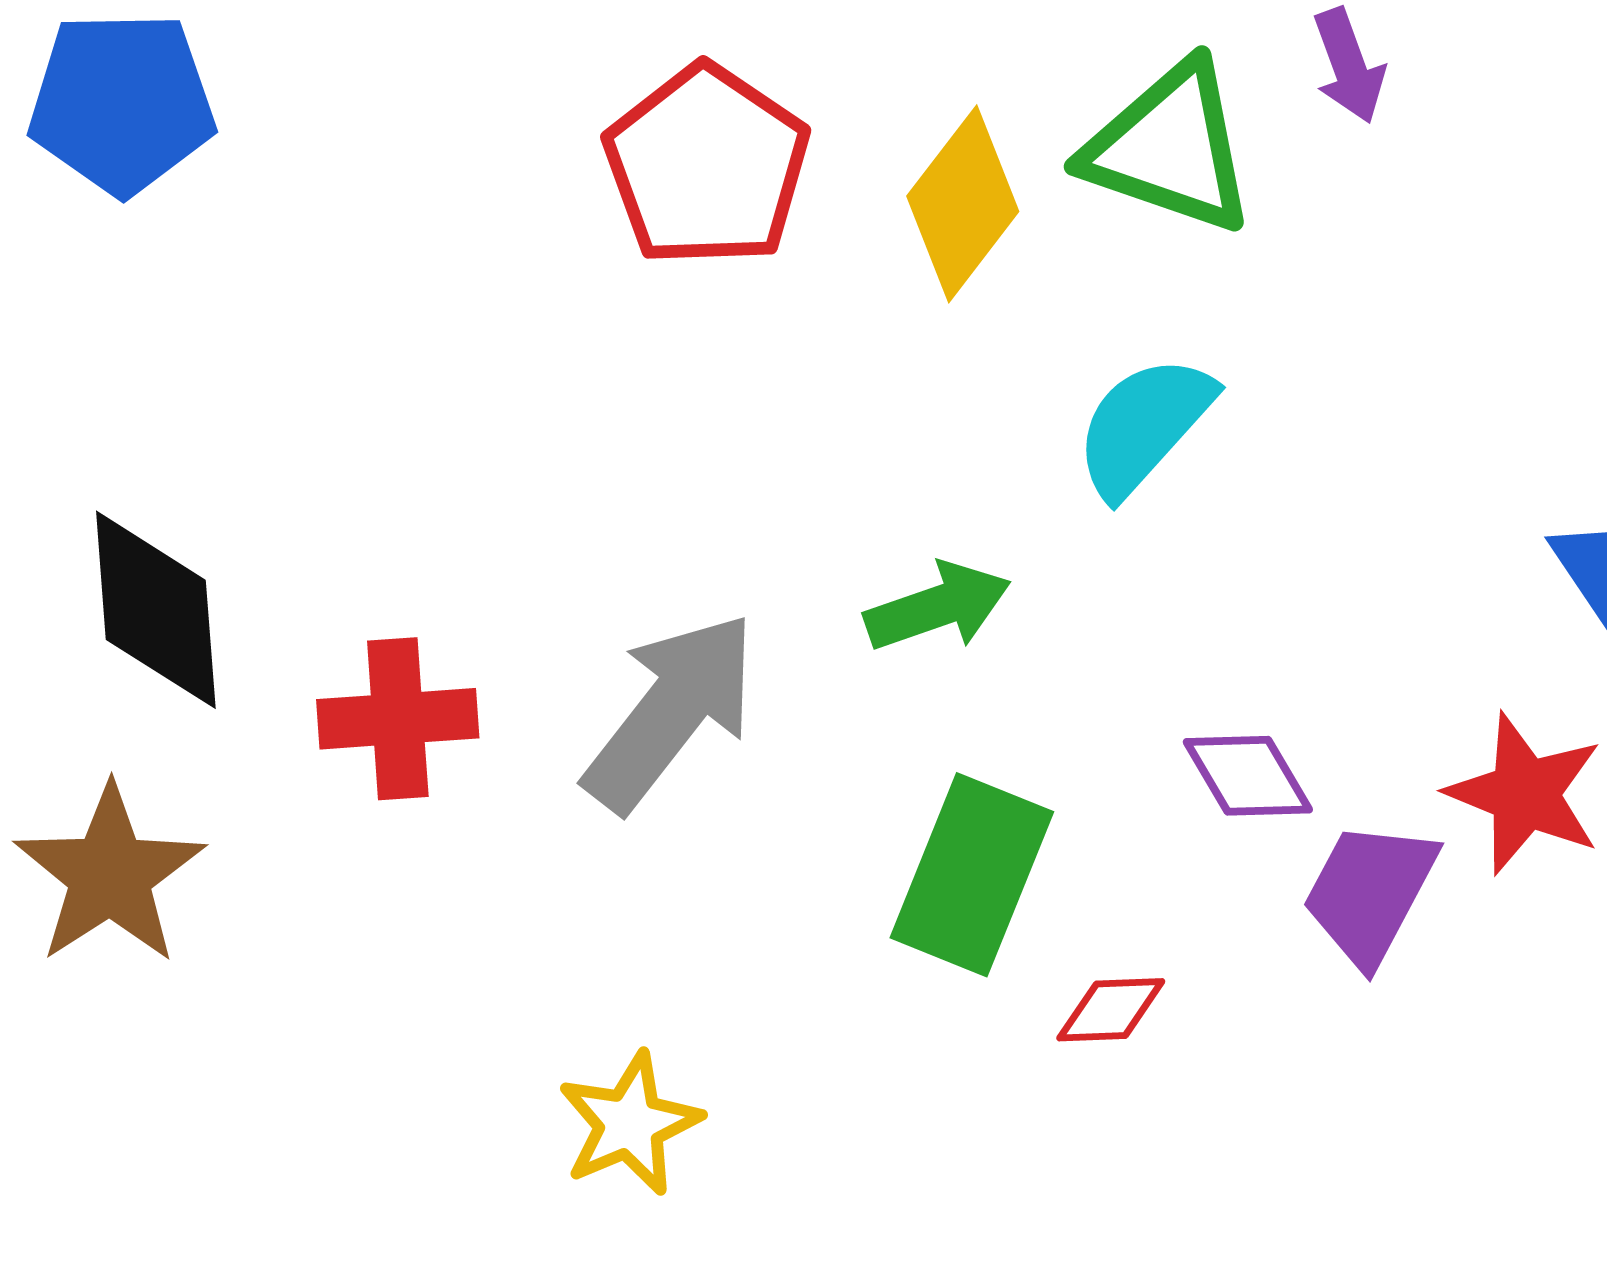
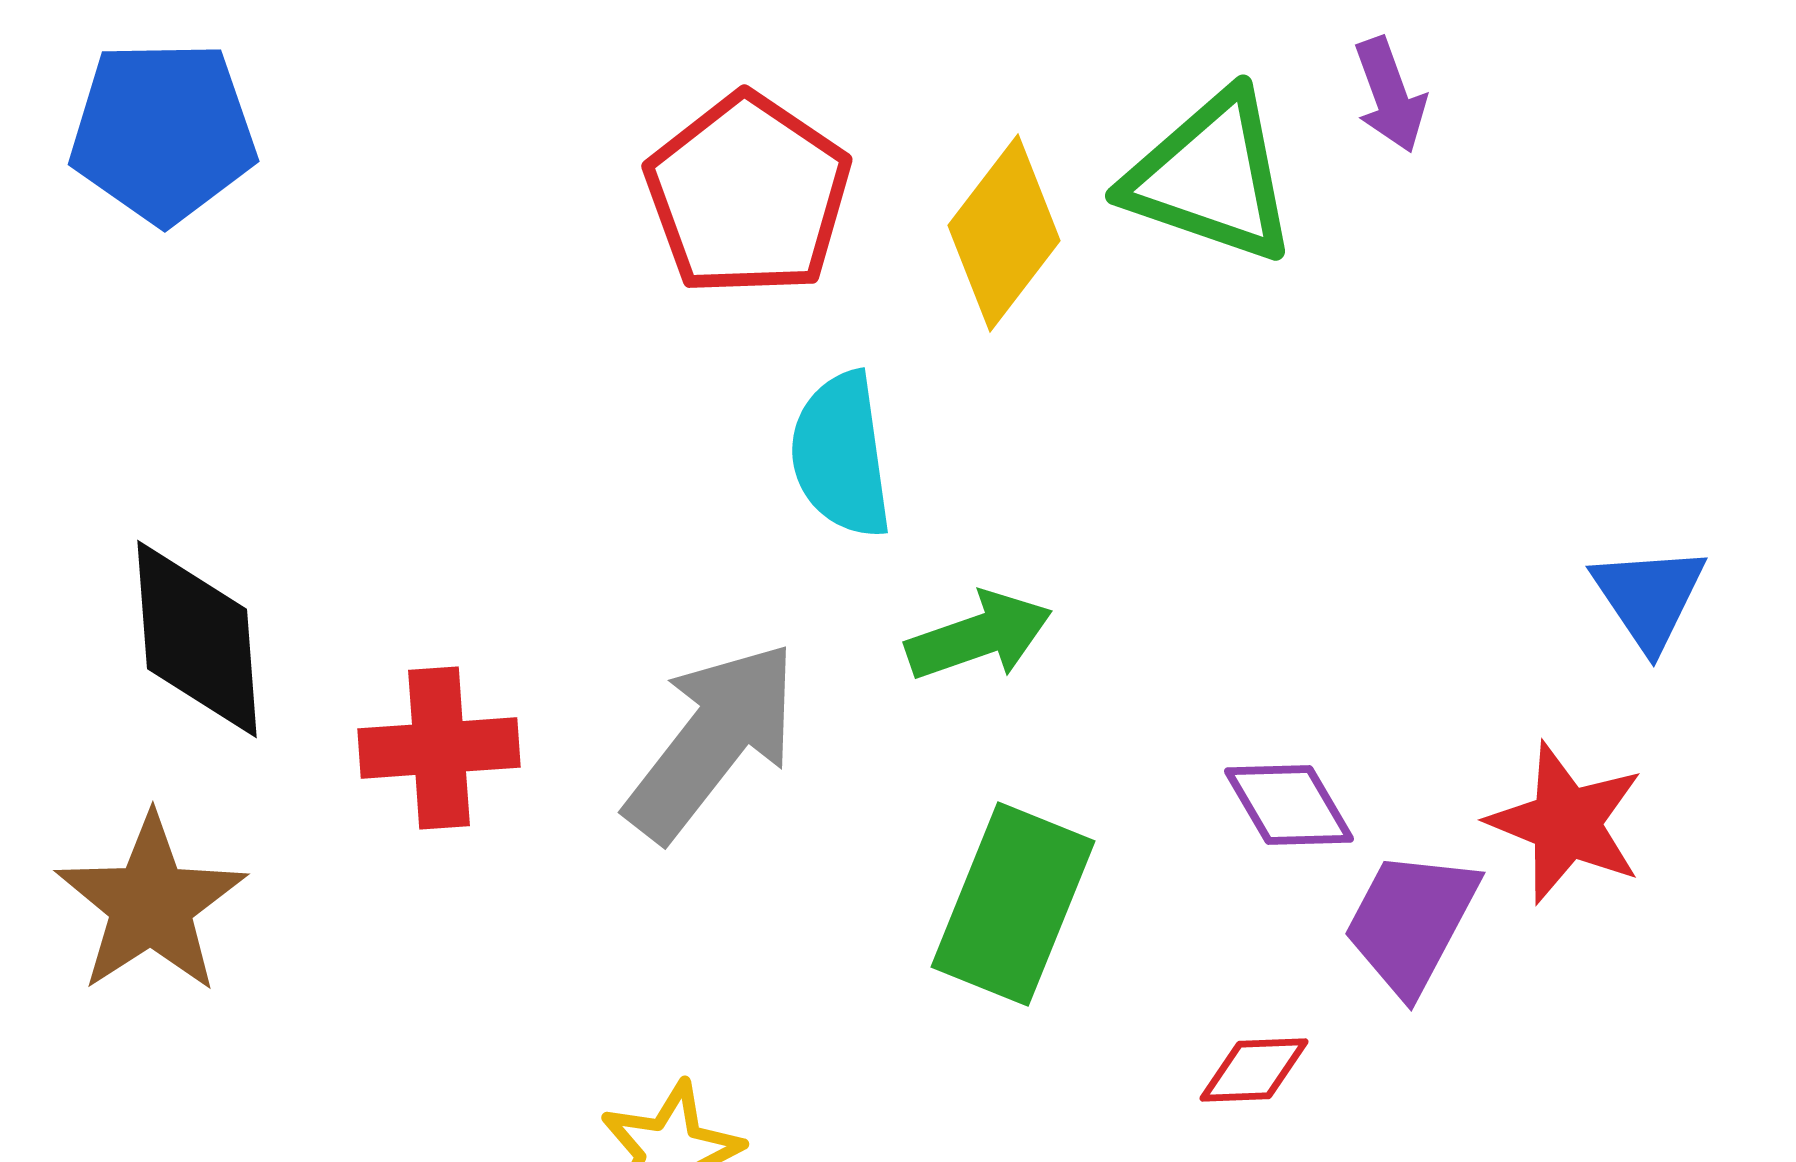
cyan semicircle: (1144, 426) -> (841, 455), moved, turned -50
red diamond: (1111, 1010) -> (1254, 1070), moved

